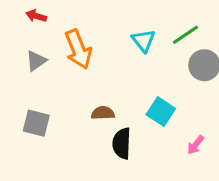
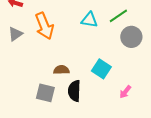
cyan triangle: (143, 41) -> (89, 20), turned -42
gray square: (36, 123) -> (45, 93), moved

